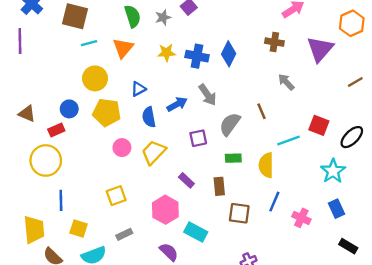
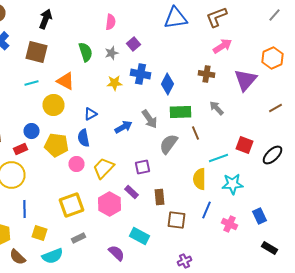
cyan line: (89, 43) -> (32, 83), moved
orange triangle: (123, 48) -> (66, 81), moved, turned -42
blue cross: (197, 56) -> (140, 74), moved
yellow pentagon: (107, 112) -> (56, 145), moved
blue semicircle: (149, 117) -> (84, 138), moved
purple square: (198, 138) -> (142, 167), moved
green rectangle: (233, 158) -> (180, 112), moved, size x1.5
cyan star: (333, 171) -> (232, 184), moved, turned 30
yellow square: (116, 196) -> (72, 205), size x1.4
pink hexagon: (165, 210) -> (110, 204), moved

